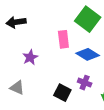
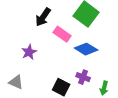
black arrow: (16, 22) -> (43, 17), moved, turned -48
pink rectangle: (63, 39) -> (62, 34), turned -48

